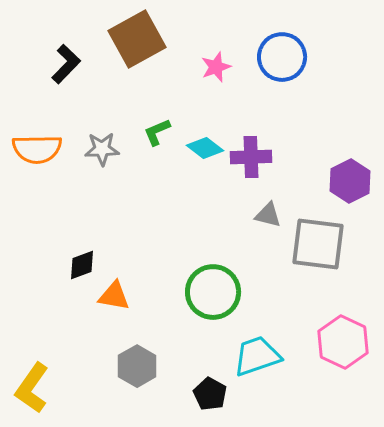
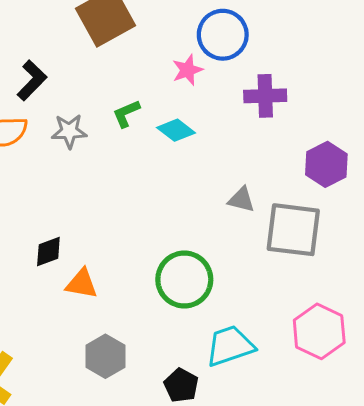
blue circle: (282, 57) -> (223, 35), moved
black L-shape: (66, 64) -> (32, 80), moved
pink star: (216, 67) -> (187, 70), moved
purple cross: (251, 157) -> (265, 96), moved

